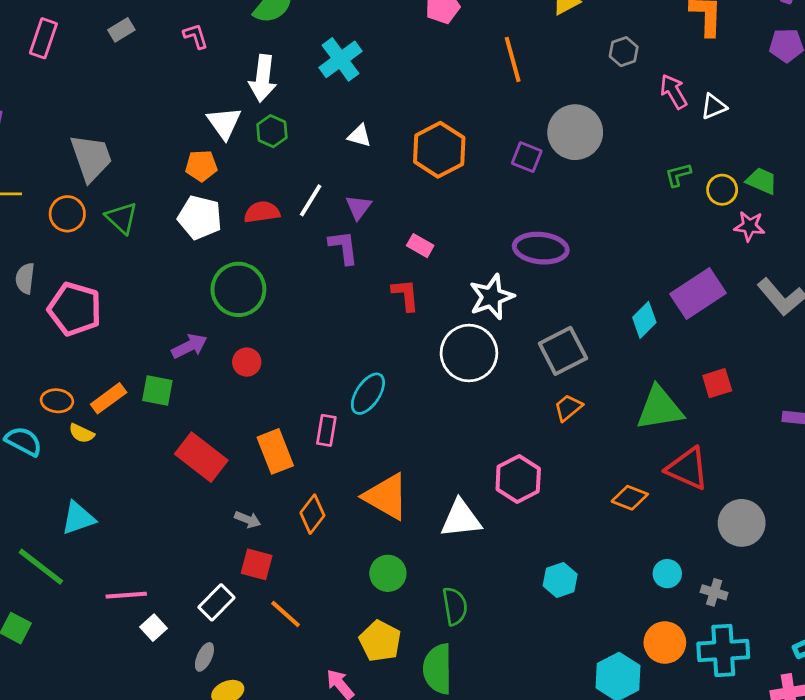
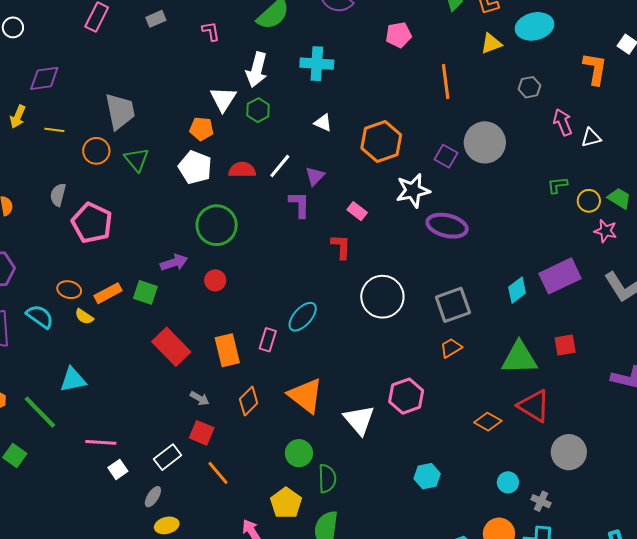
cyan cross: (340, 59) -> (317, 64), turned 32
white star: (492, 297) -> (413, 191), moved
white triangle: (461, 519) -> (359, 420), turned 48
green semicircle: (455, 606) -> (327, 479), moved

